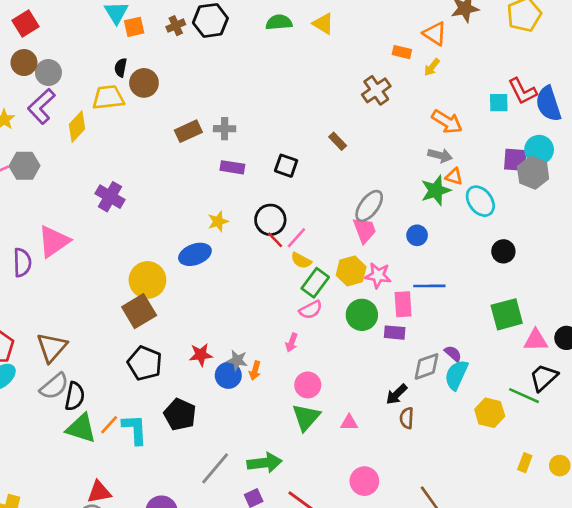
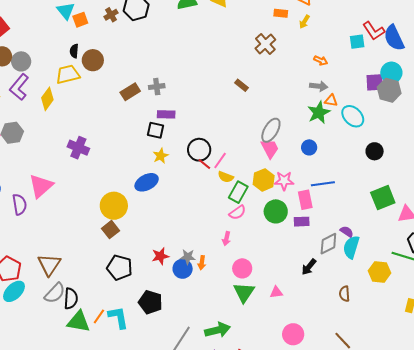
orange arrow: (447, 122) -> (321, 61), size x0.6
black square: (286, 166) -> (156, 130), moved
brown square: (139, 311) -> (111, 230), size x0.7
brown semicircle: (407, 418) -> (344, 294), moved

